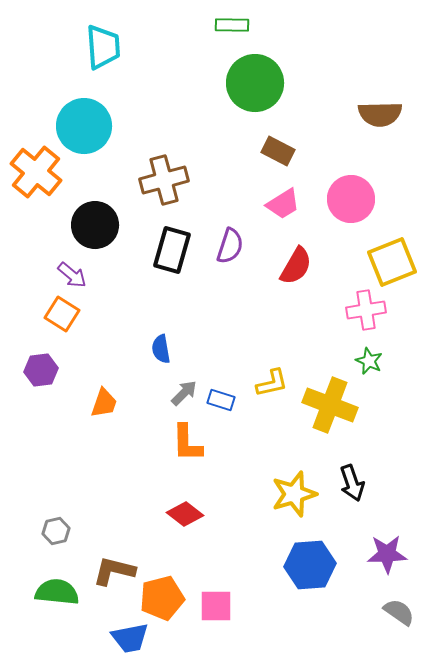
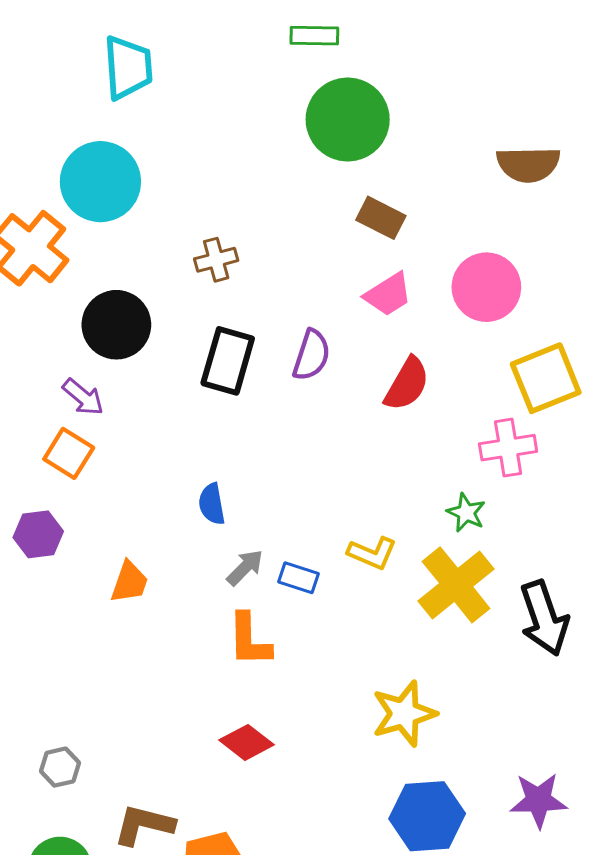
brown cross: (164, 180) -> (216, 260), size x0.6
green star: (369, 361) -> (466, 513), moved
yellow L-shape: (272, 383) -> (372, 553), turned 36
yellow cross: (330, 405) -> (456, 585), turned 30
black arrow: (352, 483) -> (544, 618), moved, size x1.4

